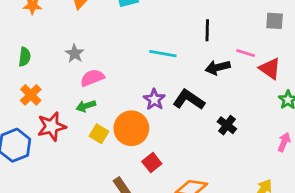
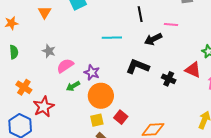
green semicircle: (25, 57) -> (14, 52), moved
red triangle: (270, 69) -> (193, 70), moved
purple star: (154, 99) -> (92, 72), moved
green arrow: (86, 106) -> (73, 86), moved
yellow square: (99, 134) -> (97, 120), moved, turned -32

